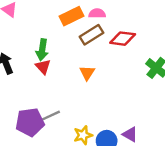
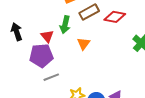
green arrow: (42, 50) -> (65, 25), moved
purple pentagon: (30, 122) -> (41, 56), moved

